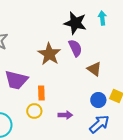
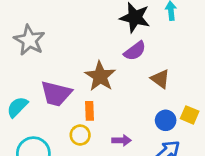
purple semicircle: (75, 48) -> (135, 51), turned 78
brown star: (49, 54) -> (100, 76), moved

